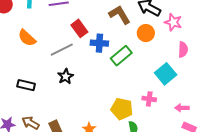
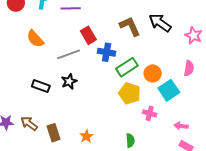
pink star: (173, 22) -> (193, 35), moved
orange circle: (146, 33) -> (153, 73), moved
black rectangle: (26, 85) -> (41, 86), moved
yellow pentagon: (122, 109) -> (130, 93), moved

